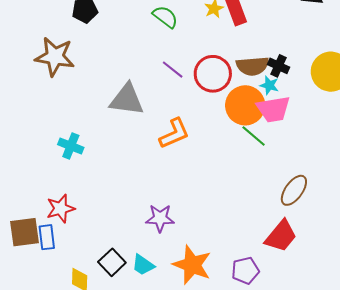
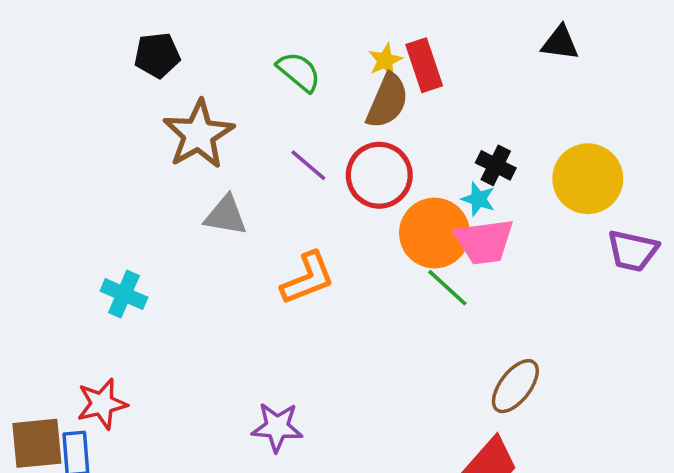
brown star: (55, 57) -> (199, 134), moved, turned 30
brown semicircle: (252, 66) -> (387, 101), moved, turned -64
gray triangle: (127, 100) -> (226, 215), size x0.7

